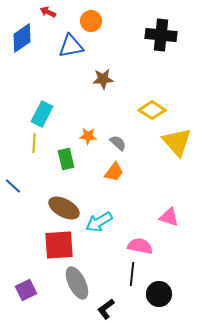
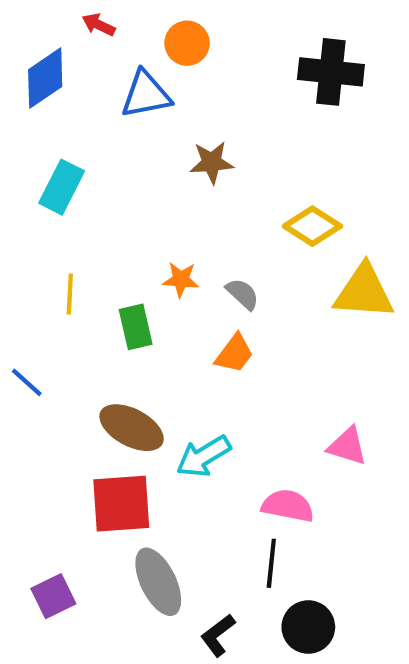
cyan rectangle: (42, 114) -> (62, 187), moved
yellow triangle: (177, 142) -> (364, 292), turned -44
black circle: (159, 294) -> (308, 627), moved

